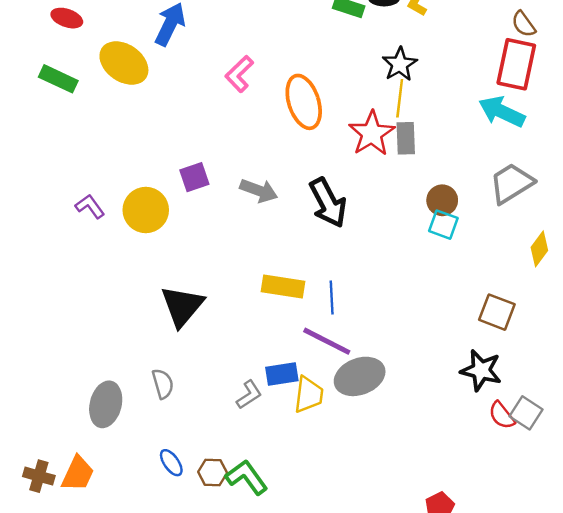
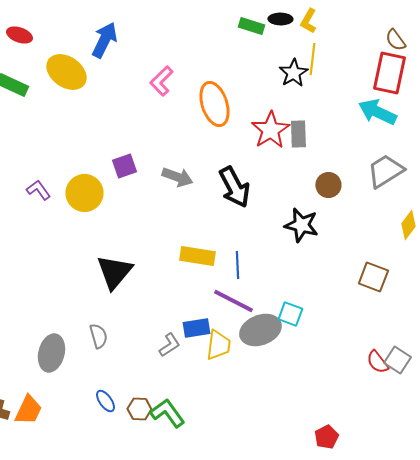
yellow line: (400, 98) -> (312, 59), moved
cyan square: (443, 225) -> (290, 314), moved
black star: (481, 370) -> (301, 225), moved

